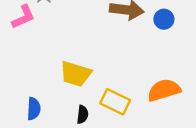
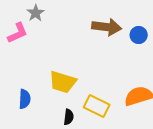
blue semicircle: (34, 109) -> (25, 99), moved

